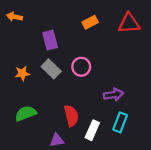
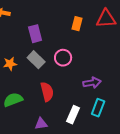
orange rectangle: (90, 22) -> (77, 24), moved, turned -48
red semicircle: (71, 116) -> (47, 92), moved

